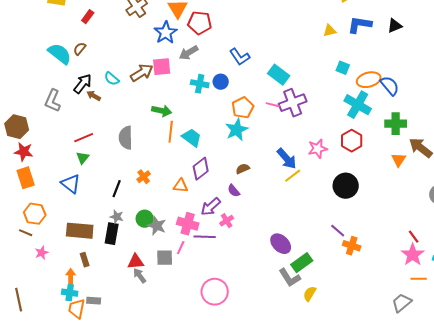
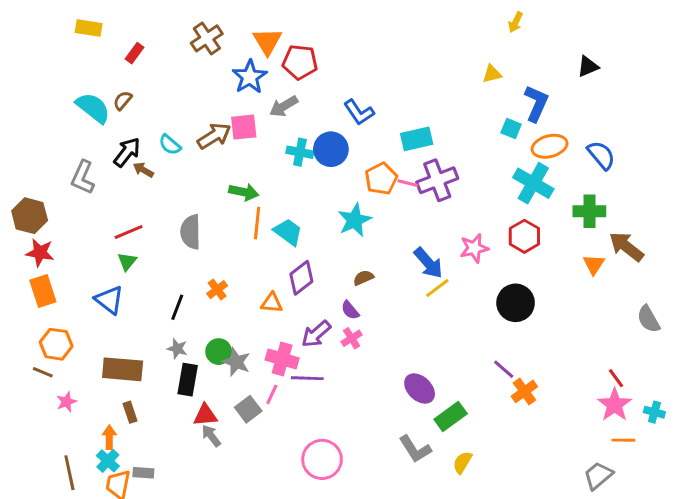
blue L-shape: (360, 25) -> (536, 103), moved, turned 105
cyan rectangle: (279, 75) -> (417, 139), turned -50
blue circle: (221, 82) -> (331, 149), size x1.5
blue semicircle: (390, 86) -> (601, 155), moved
orange pentagon: (243, 108) -> (381, 179), moved
pink cross: (227, 221) -> (352, 338), moved
black rectangle: (112, 234) -> (188, 380), moved
orange cross: (352, 246) -> (524, 391), turned 36
gray square: (165, 258) -> (248, 409), turned -36
gray L-shape: (290, 278) -> (415, 449), moved
cyan cross: (70, 293) -> (108, 461), turned 35
brown line: (19, 300) -> (69, 473), moved

